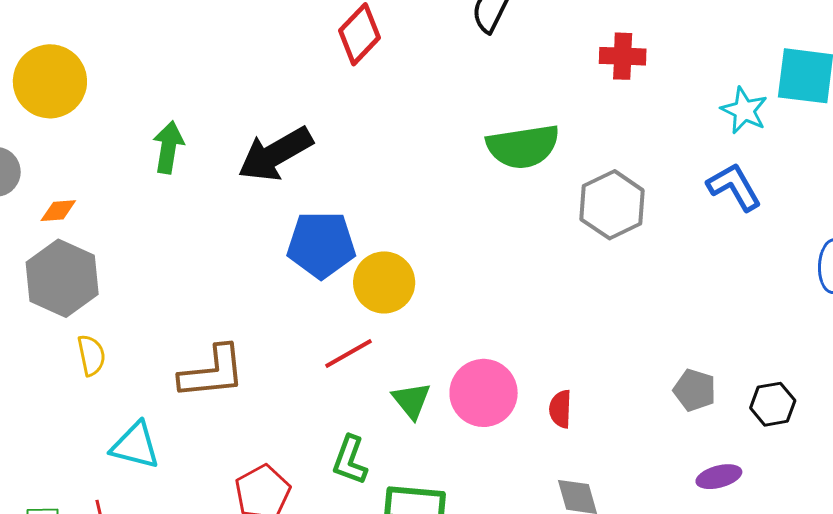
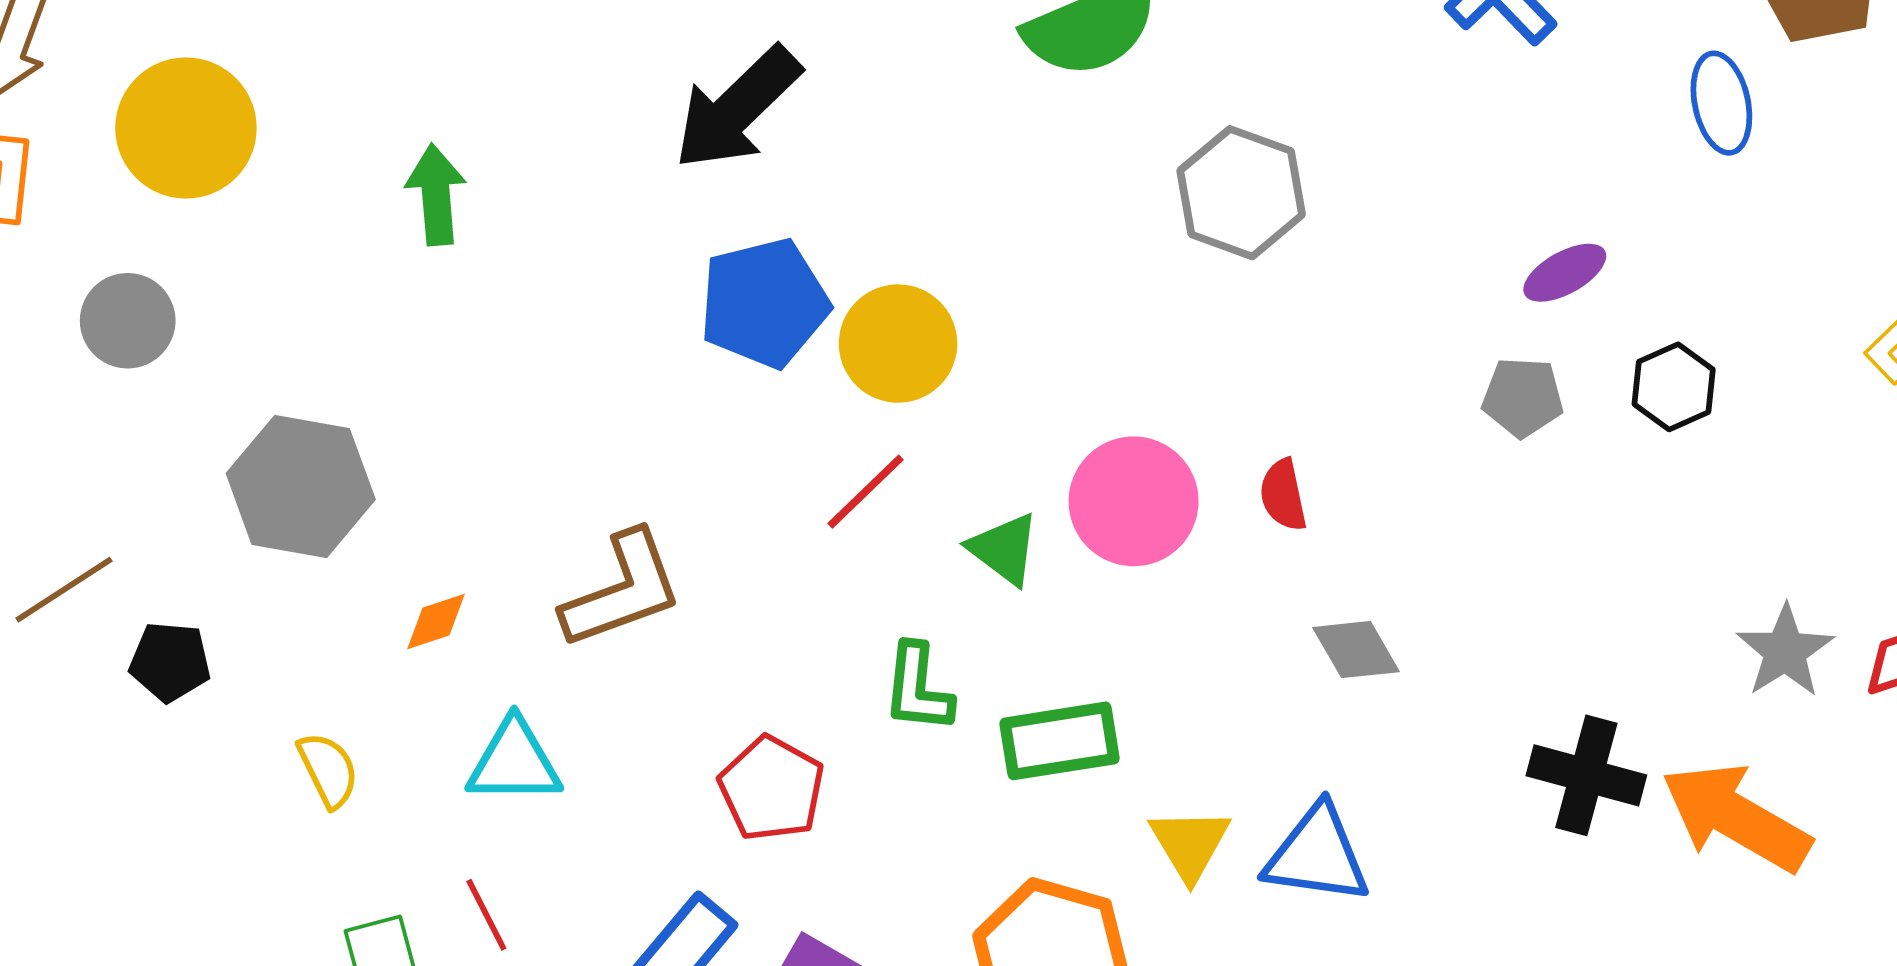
black arrow: (275, 154) -> (737, 108), moved
gray hexagon: (612, 205) -> (1241, 193), moved
orange diamond: (58, 211) -> (436, 621), moved
yellow semicircle: (91, 355) -> (328, 770), moved
purple ellipse: (719, 477) -> (1565, 273), moved

